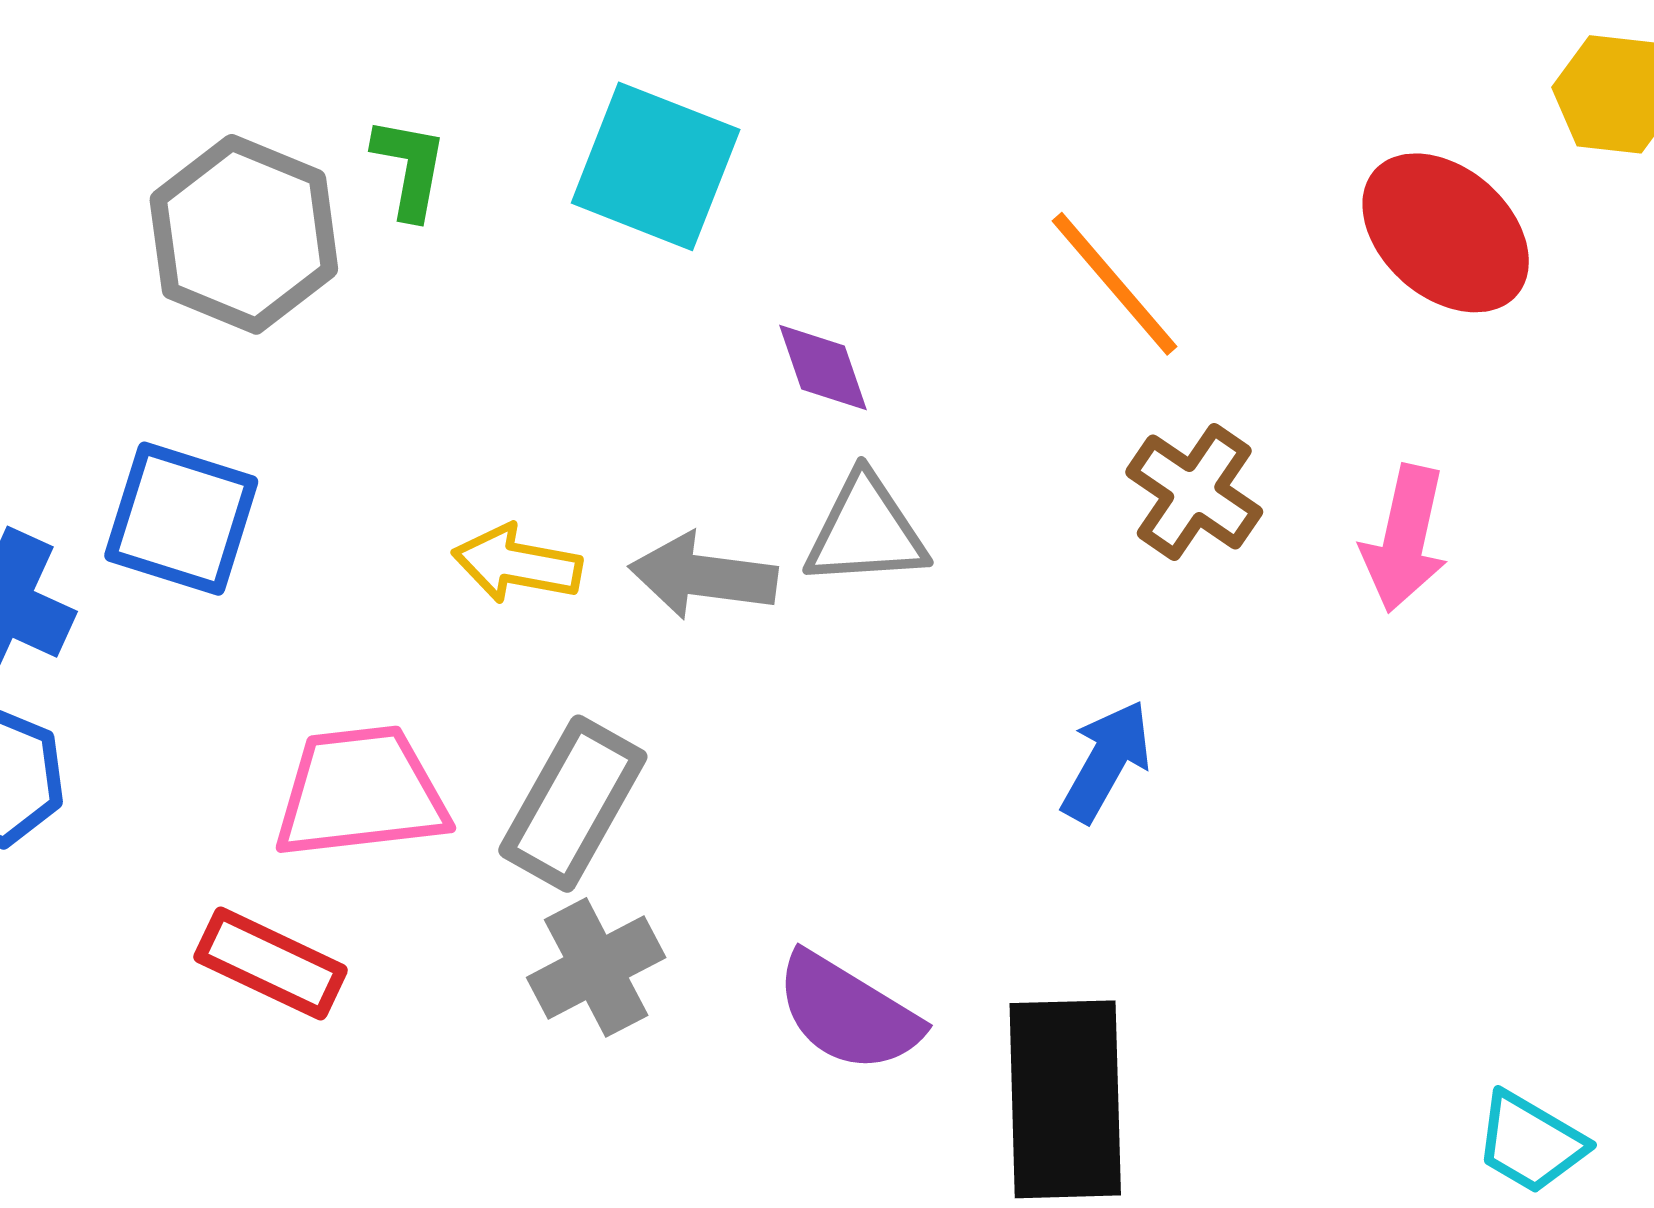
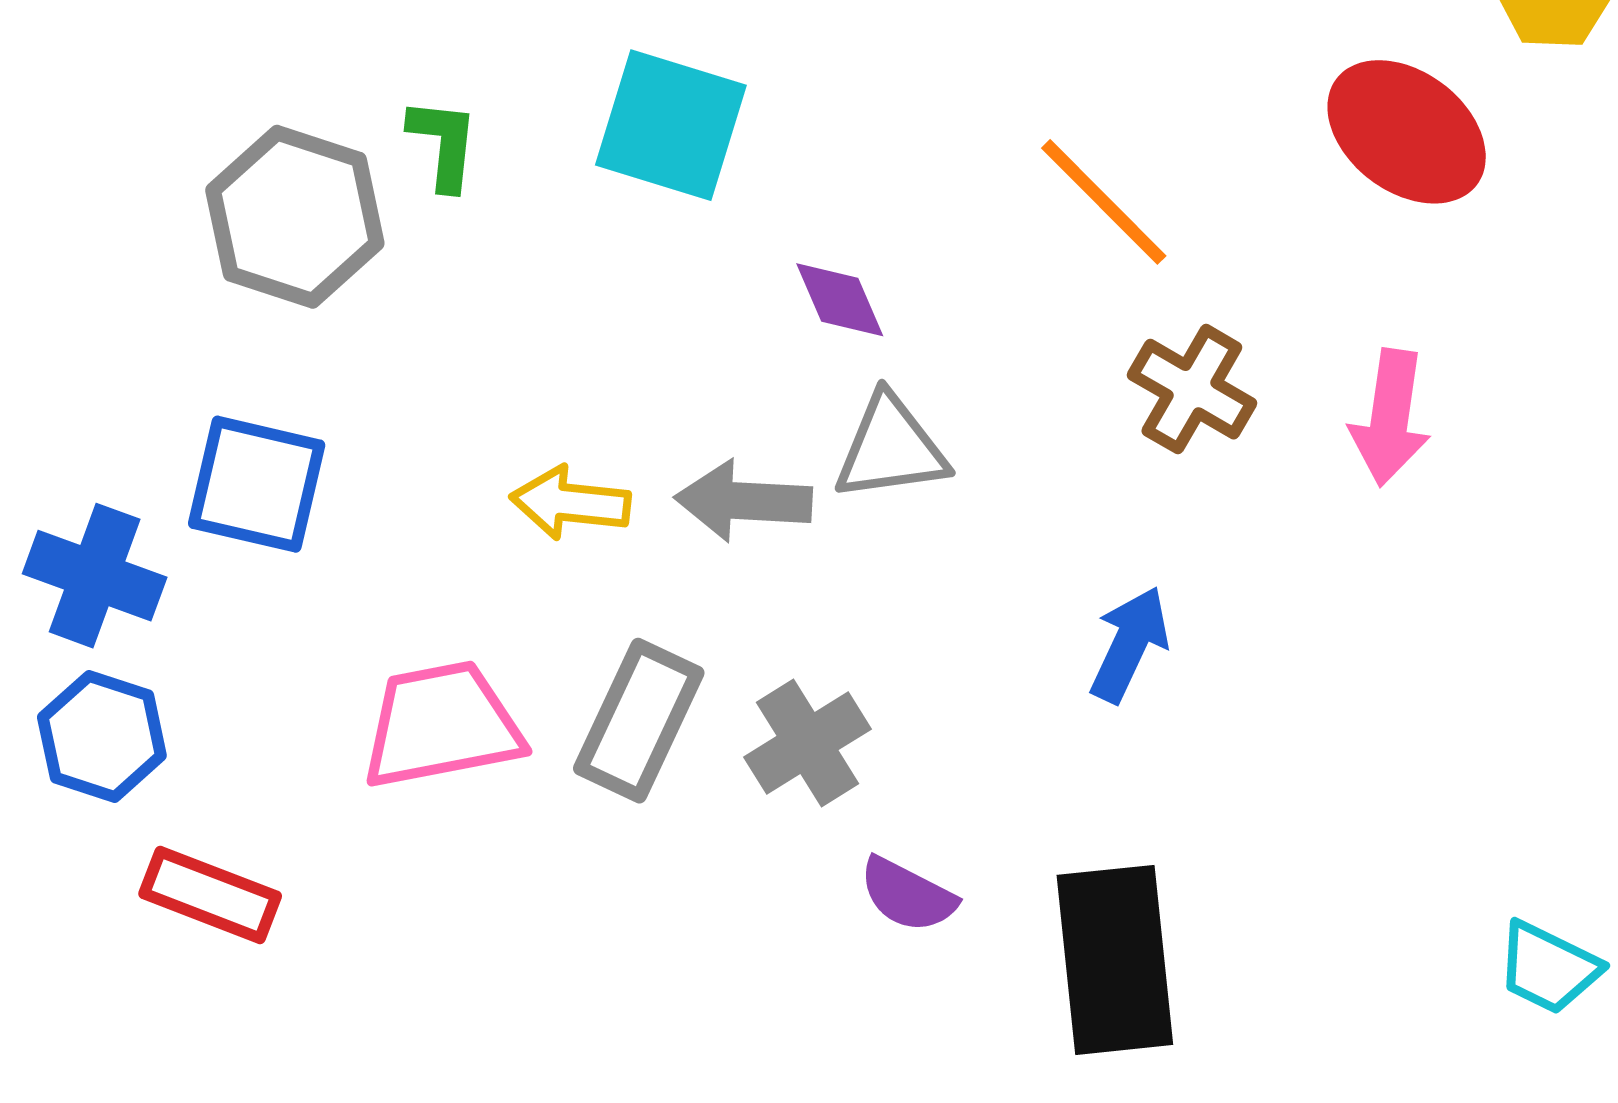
red rectangle: (271, 963) -> (210, 895), moved
gray cross: (596, 967) -> (808, 743), moved
purple semicircle: (848, 1012) -> (908, 895), size x0.7

